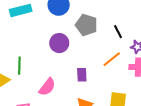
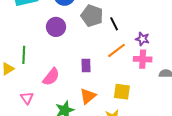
black line: (118, 32) -> (114, 24), moved
purple circle: (59, 43) -> (56, 27), moved

